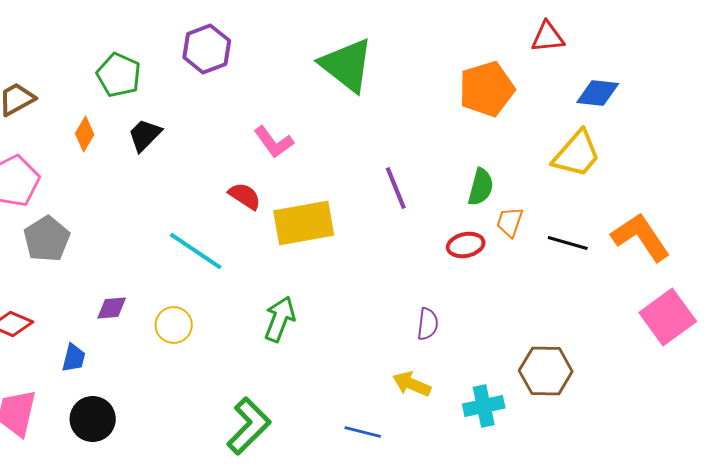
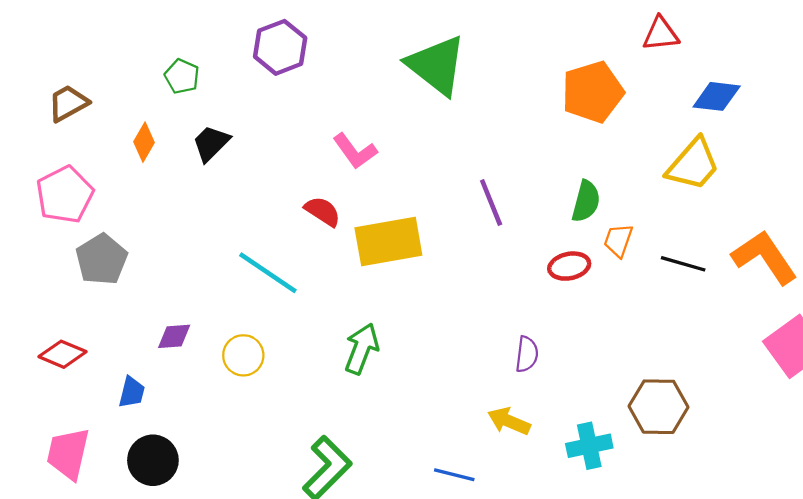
green pentagon: (119, 75) -> (182, 76), size x0.7

